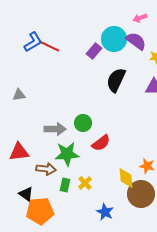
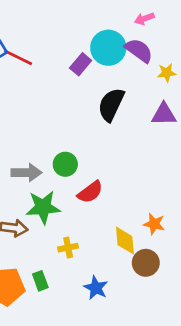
yellow cross: (85, 183) -> (68, 248), turned 32
green rectangle: (65, 185) -> (40, 281), moved, turned -32
brown circle: (141, 194) -> (146, 263), size x0.7

